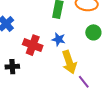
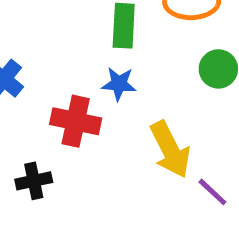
blue star: (59, 39) -> (119, 84), moved

